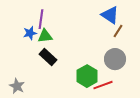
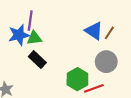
blue triangle: (110, 15) -> (94, 31), moved
blue star: (30, 33) -> (19, 35), size x1.5

